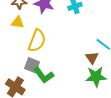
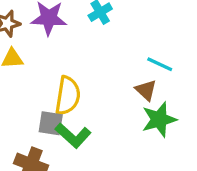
yellow semicircle: (37, 41) -> (68, 96), moved

